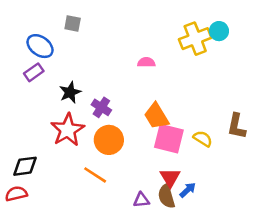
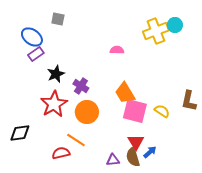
purple rectangle: (34, 72) -> (36, 54), moved
red semicircle: (16, 194) -> (61, 153), moved

